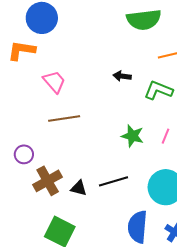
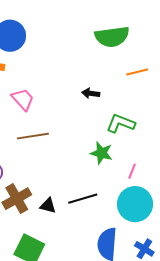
green L-shape: (158, 90) -> (121, 123), moved
pink line: (166, 136) -> (132, 171), moved

